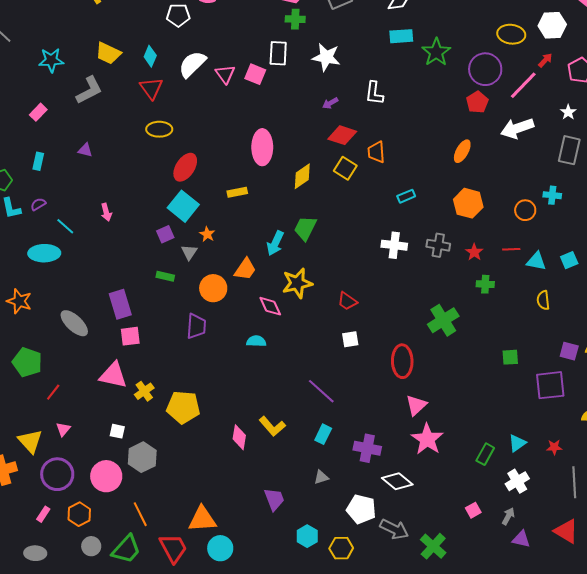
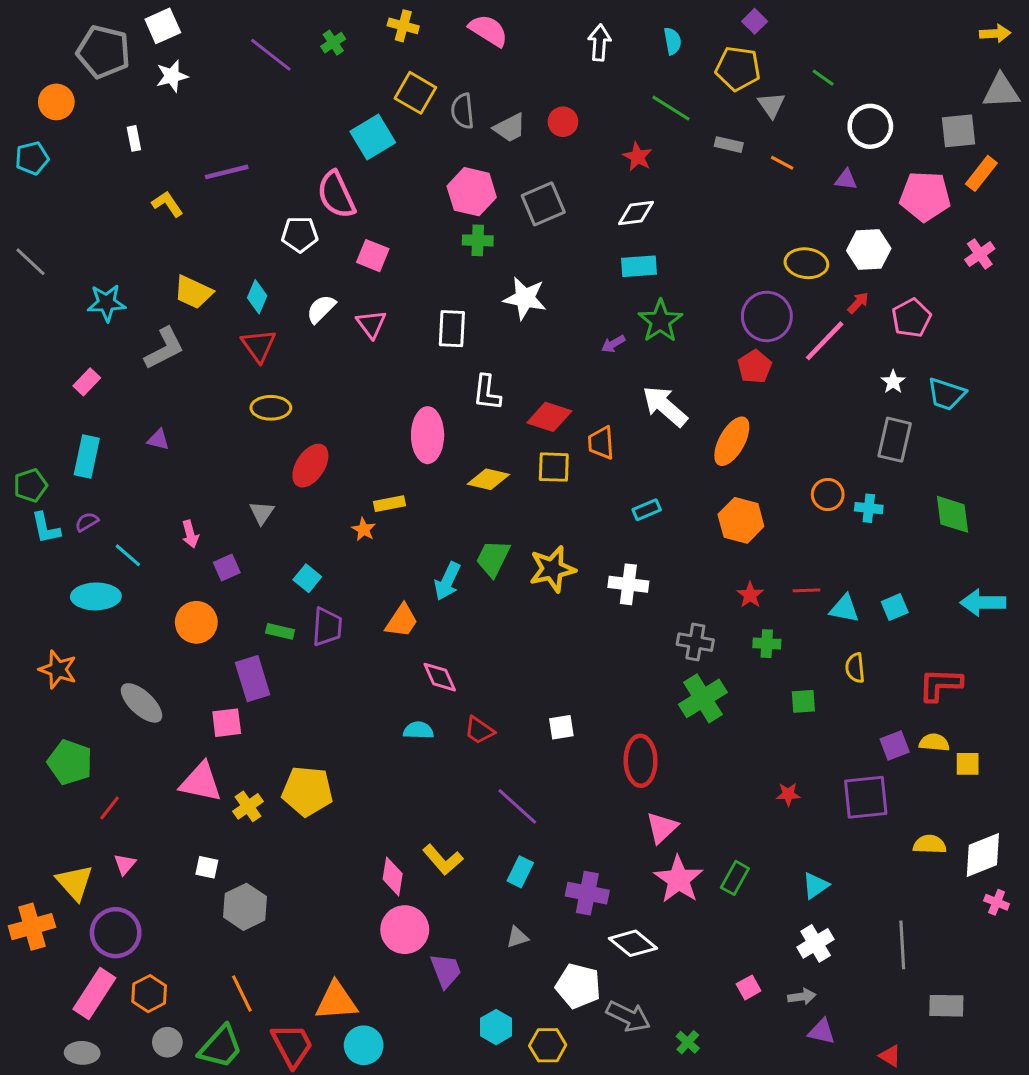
green star: (436, 52) -> (660, 321), moved
white rectangle: (278, 53) -> (452, 329), moved
white semicircle: (192, 64) -> (321, 309), size x0.7
pink square: (255, 74) -> (373, 256), moved
white L-shape: (374, 93) -> (487, 393), moved
purple arrow: (330, 103) -> (613, 344), moved
white arrow: (517, 128) -> (665, 406), moved, turned 60
orange ellipse: (462, 151) -> (732, 441), size x1.4
cyan rectangle: (38, 161) -> (87, 456), size x1.5
yellow square: (345, 168) -> (554, 467), turned -30
yellow diamond: (302, 176) -> (488, 479), turned 48
cyan square: (183, 206) -> (307, 578), moved, size x0.6
orange circle: (525, 210) -> (828, 494), moved
purple square: (165, 234) -> (227, 568), moved
orange star: (207, 234) -> (364, 529), moved
gray cross: (438, 245) -> (695, 642), moved
gray triangle: (189, 252) -> (262, 513), moved
yellow star: (297, 283) -> (552, 569), moved
orange circle: (213, 288) -> (196, 622), moved
red trapezoid: (347, 301) -> (479, 730), moved
purple rectangle: (120, 304) -> (253, 679), moved
purple trapezoid: (196, 326) -> (327, 627), moved
purple square: (569, 351) -> (895, 746), turned -36
green square: (510, 357) -> (803, 701), moved
yellow pentagon: (183, 407) -> (307, 791), moved
red star: (554, 447) -> (788, 794), moved
green rectangle: (485, 454) -> (735, 878), moved
pink circle: (106, 476) -> (405, 930), moved
pink rectangle: (43, 514) -> (94, 994), size x2.0
gray arrow: (508, 516) -> (802, 997), turned 54
red triangle: (566, 531) -> (890, 1056), moved, size x0.6
green cross: (433, 546) -> (688, 1042), size x0.6

